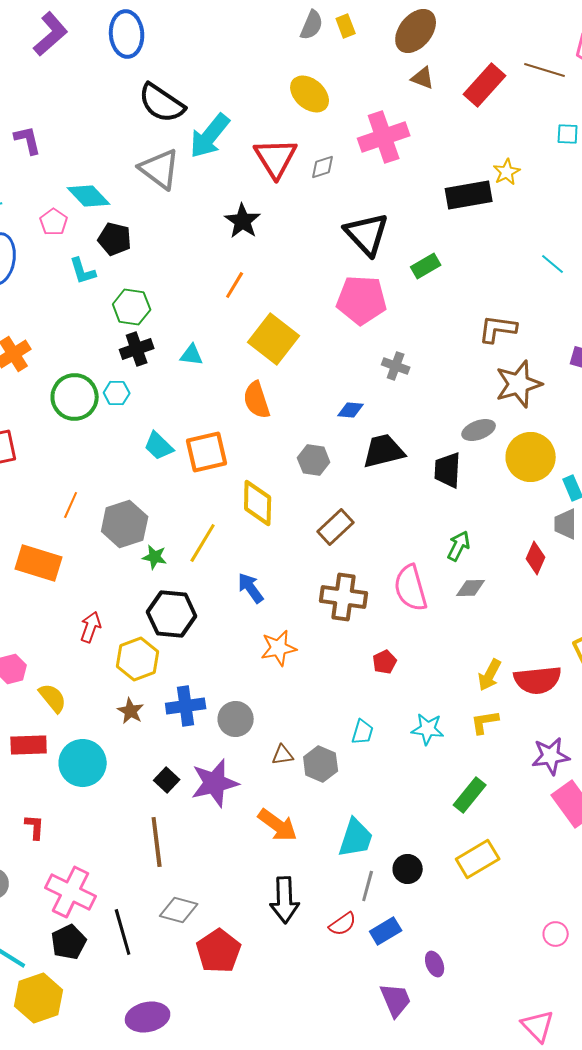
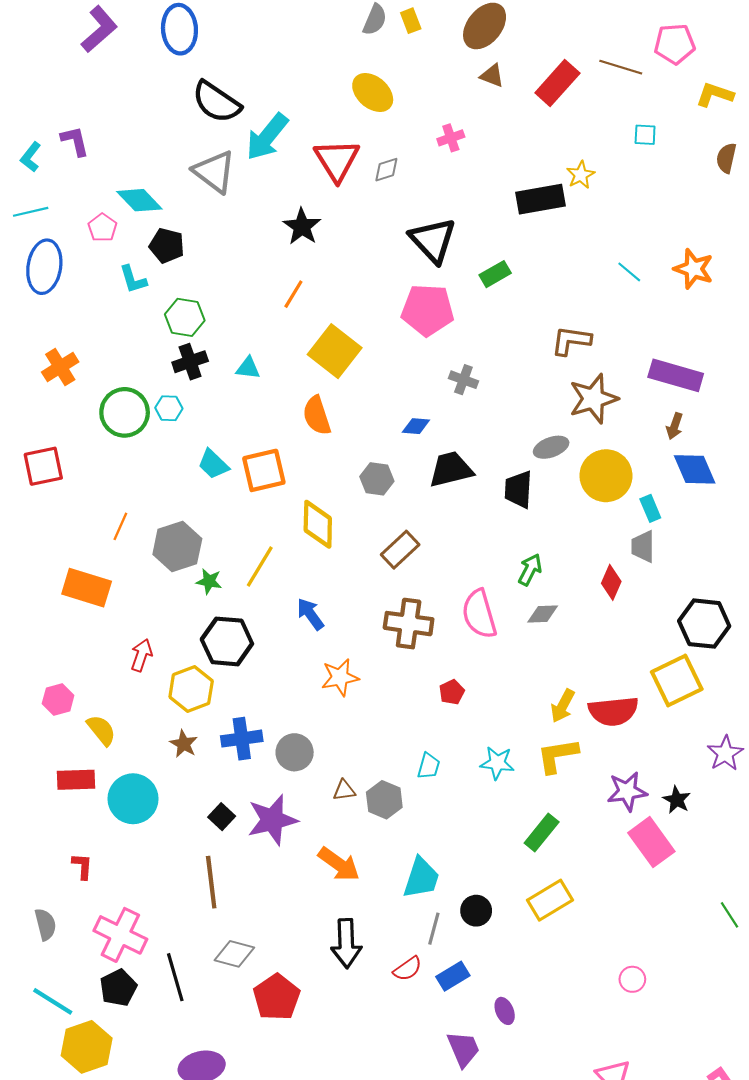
pink cross: (384, 137) -> (451, 138), size x0.5
yellow L-shape: (485, 722) -> (557, 755), size x1.4

